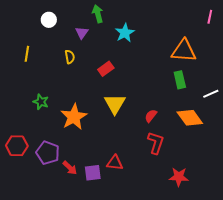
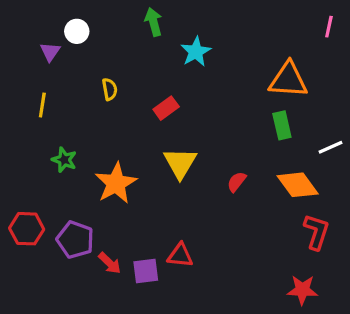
purple triangle: (82, 33) -> (50, 52), moved
yellow line: (27, 54) -> (42, 105), moved
red L-shape: (156, 143) -> (316, 232), moved
red star: (179, 177) -> (302, 290), moved

